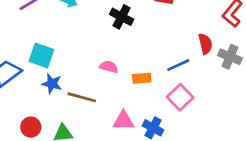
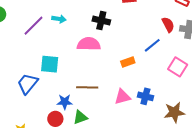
pink semicircle: (109, 67) -> (89, 44), moved, size x1.6
blue star: (52, 84) -> (65, 102), moved
pink square: (180, 97) -> (178, 67), moved

